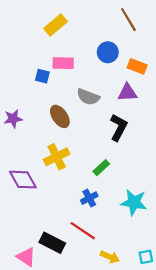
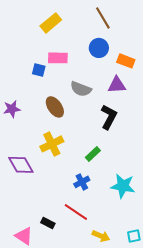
brown line: (128, 20) -> (103, 18), moved
black rectangle: (52, 243) -> (48, 223), size x0.6

